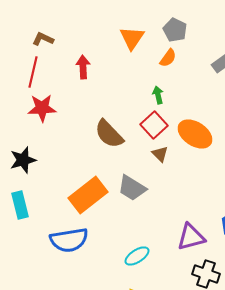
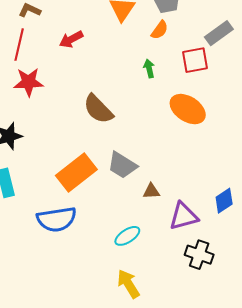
red arrow: (83, 67) -> (71, 39), turned -115
red square: (154, 125) -> (195, 60), moved, turned 32
brown triangle: (160, 154) -> (151, 191), moved, turned -48

